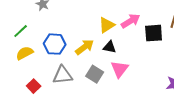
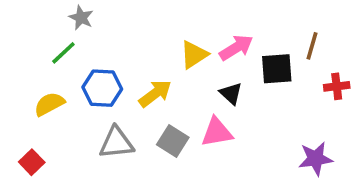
green line: (21, 31) -> (63, 53), moved
black triangle: (110, 47) -> (231, 93), moved, turned 32
pink triangle: (120, 69) -> (217, 132), turned 42
red square: (34, 86) -> (32, 162), moved

